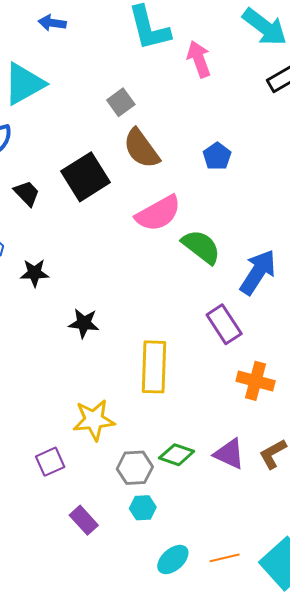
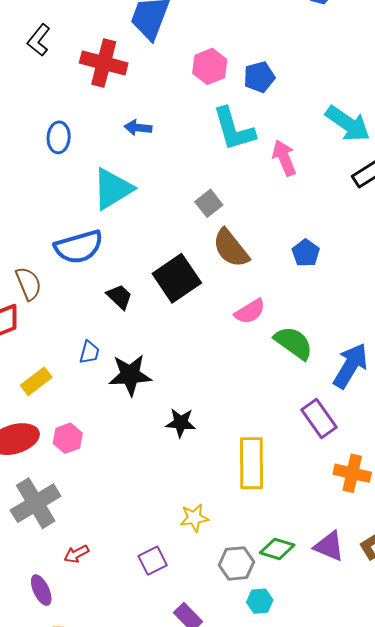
pink semicircle: (158, 213) -> (250, 311), size x0.7
black star: (35, 273) -> (130, 375), size x1.5
yellow star: (94, 420) -> (194, 518), size x0.7
cyan hexagon: (143, 508) -> (260, 601), moved

